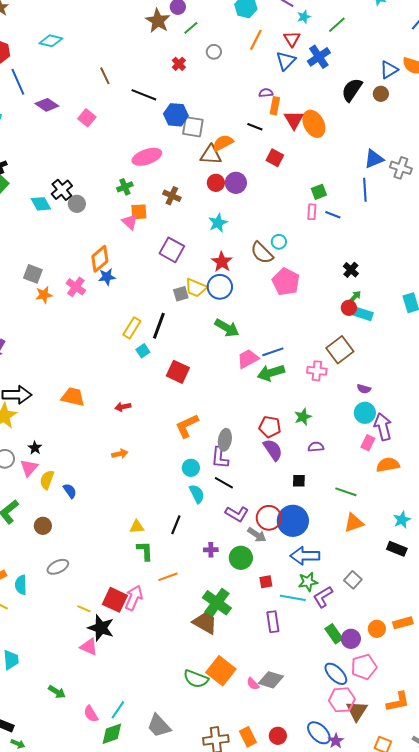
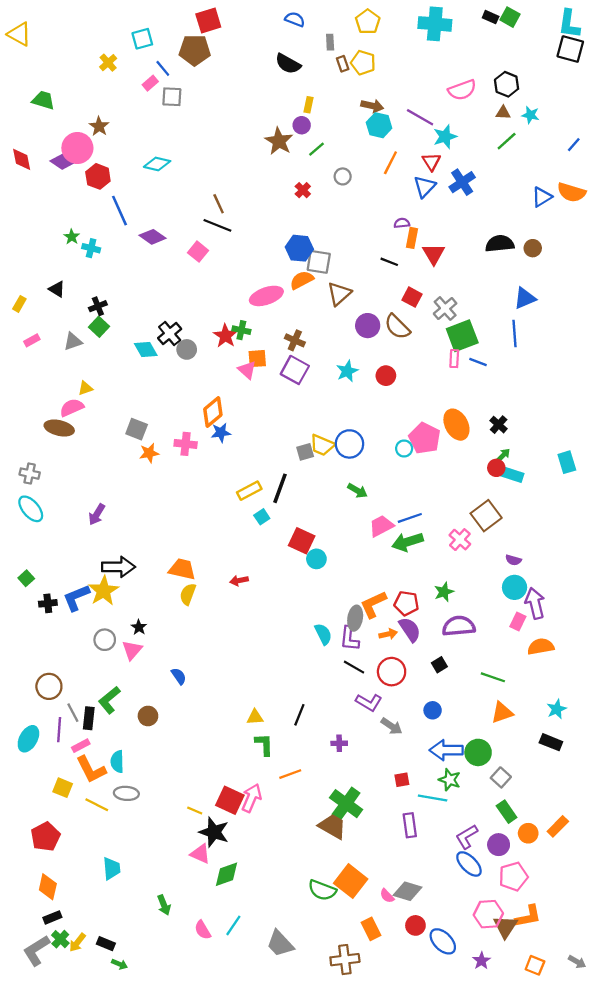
cyan star: (304, 17) -> (445, 137), size x1.5
green line: (337, 25) -> (507, 141), moved
black semicircle: (352, 90) -> (500, 244), moved, turned 50
brown circle: (381, 94) -> (533, 248), moved
black line: (144, 95) -> (217, 225), moved
orange ellipse: (314, 124) -> (456, 425), moved
orange semicircle: (223, 143) -> (302, 280), moved
brown triangle: (211, 155) -> (339, 294), turned -45
gray cross: (401, 168) -> (445, 308), moved, turned 30
red circle: (216, 183) -> (386, 376), moved
green cross: (125, 187) -> (241, 330), turned 35
green square: (319, 192) -> (462, 336), size x1.8
cyan circle: (279, 242) -> (404, 448), moved
purple square: (172, 250) -> (295, 370), moved
brown semicircle: (262, 253) -> (397, 327), moved
red star: (222, 262) -> (225, 336), moved
pink cross: (76, 287) -> (186, 444), turned -30
yellow rectangle: (132, 328) -> (249, 491), turned 30
green arrow: (227, 328) -> (357, 491), size x0.7
pink cross: (317, 371) -> (460, 540), turned 36
orange L-shape: (187, 426) -> (373, 604), moved
purple semicircle: (316, 447) -> (459, 626), size x1.8
orange arrow: (120, 454) -> (388, 634), moved
cyan circle: (191, 468) -> (316, 559), moved
yellow semicircle: (47, 480) -> (188, 594), moved
black square: (299, 481) -> (439, 665), turned -32
cyan semicircle: (197, 494) -> (323, 634), moved
red circle: (269, 518) -> (392, 672), moved
blue circle: (293, 521) -> (433, 710), size x0.5
green circle: (241, 558) -> (478, 752), moved
gray ellipse: (58, 567) -> (126, 793), moved, turned 30
green star: (308, 582) -> (450, 780), turned 30
cyan semicircle: (21, 585) -> (117, 762), moved
purple L-shape: (323, 597) -> (467, 837), moved
orange rectangle: (403, 623) -> (558, 826), turned -30
green rectangle: (334, 634) -> (507, 812), moved
blue ellipse: (336, 674) -> (469, 864), moved
green arrow: (57, 692) -> (164, 905), turned 36
orange L-shape: (398, 702) -> (528, 916), moved
blue ellipse: (319, 733) -> (443, 941), moved
green diamond: (112, 734) -> (227, 874), moved
red circle: (278, 736) -> (415, 925), moved
orange rectangle: (248, 737) -> (371, 929), moved

